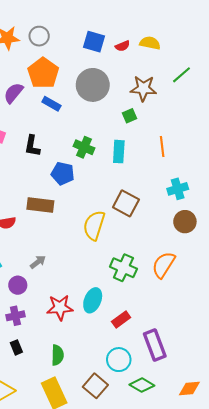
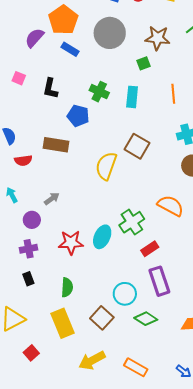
orange semicircle: (164, 265) -> (171, 206), turned 84
green cross: (123, 268) -> (132, 222), moved, turned 30
red rectangle: (121, 319) -> (150, 249), moved

